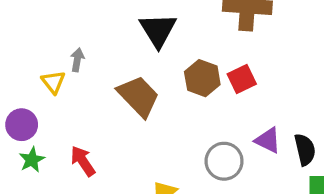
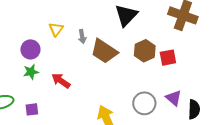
gray arrow: (77, 60) -> (82, 37), moved, turned 144
brown trapezoid: (139, 96) -> (104, 51), turned 152
red arrow: (83, 161) -> (61, 81), turned -36

